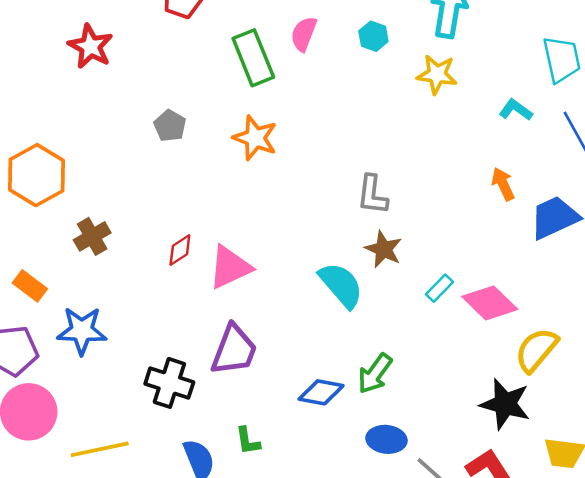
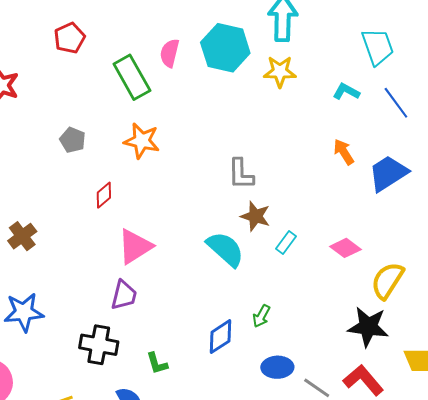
cyan hexagon: (373, 36) -> (225, 48), size x2.0
red diamond: (180, 250) -> (104, 195), moved
cyan rectangle: (440, 288) -> (286, 242), moved
pink diamond: (490, 303) -> (345, 248), size x0.7
purple trapezoid: (234, 350) -> (124, 295), moved, size x0.7
green arrow: (375, 374) -> (261, 316), size x0.7
blue diamond: (321, 392) -> (220, 337), turned -36
green L-shape: (248, 441) -> (157, 363), moved

